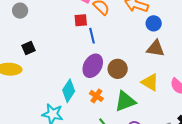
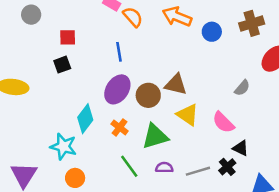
red square: (81, 20) -> (68, 37), moved
blue circle: (154, 23) -> (212, 32), moved
black square: (28, 48) -> (62, 65), moved
brown triangle: (156, 48) -> (176, 84), moved

